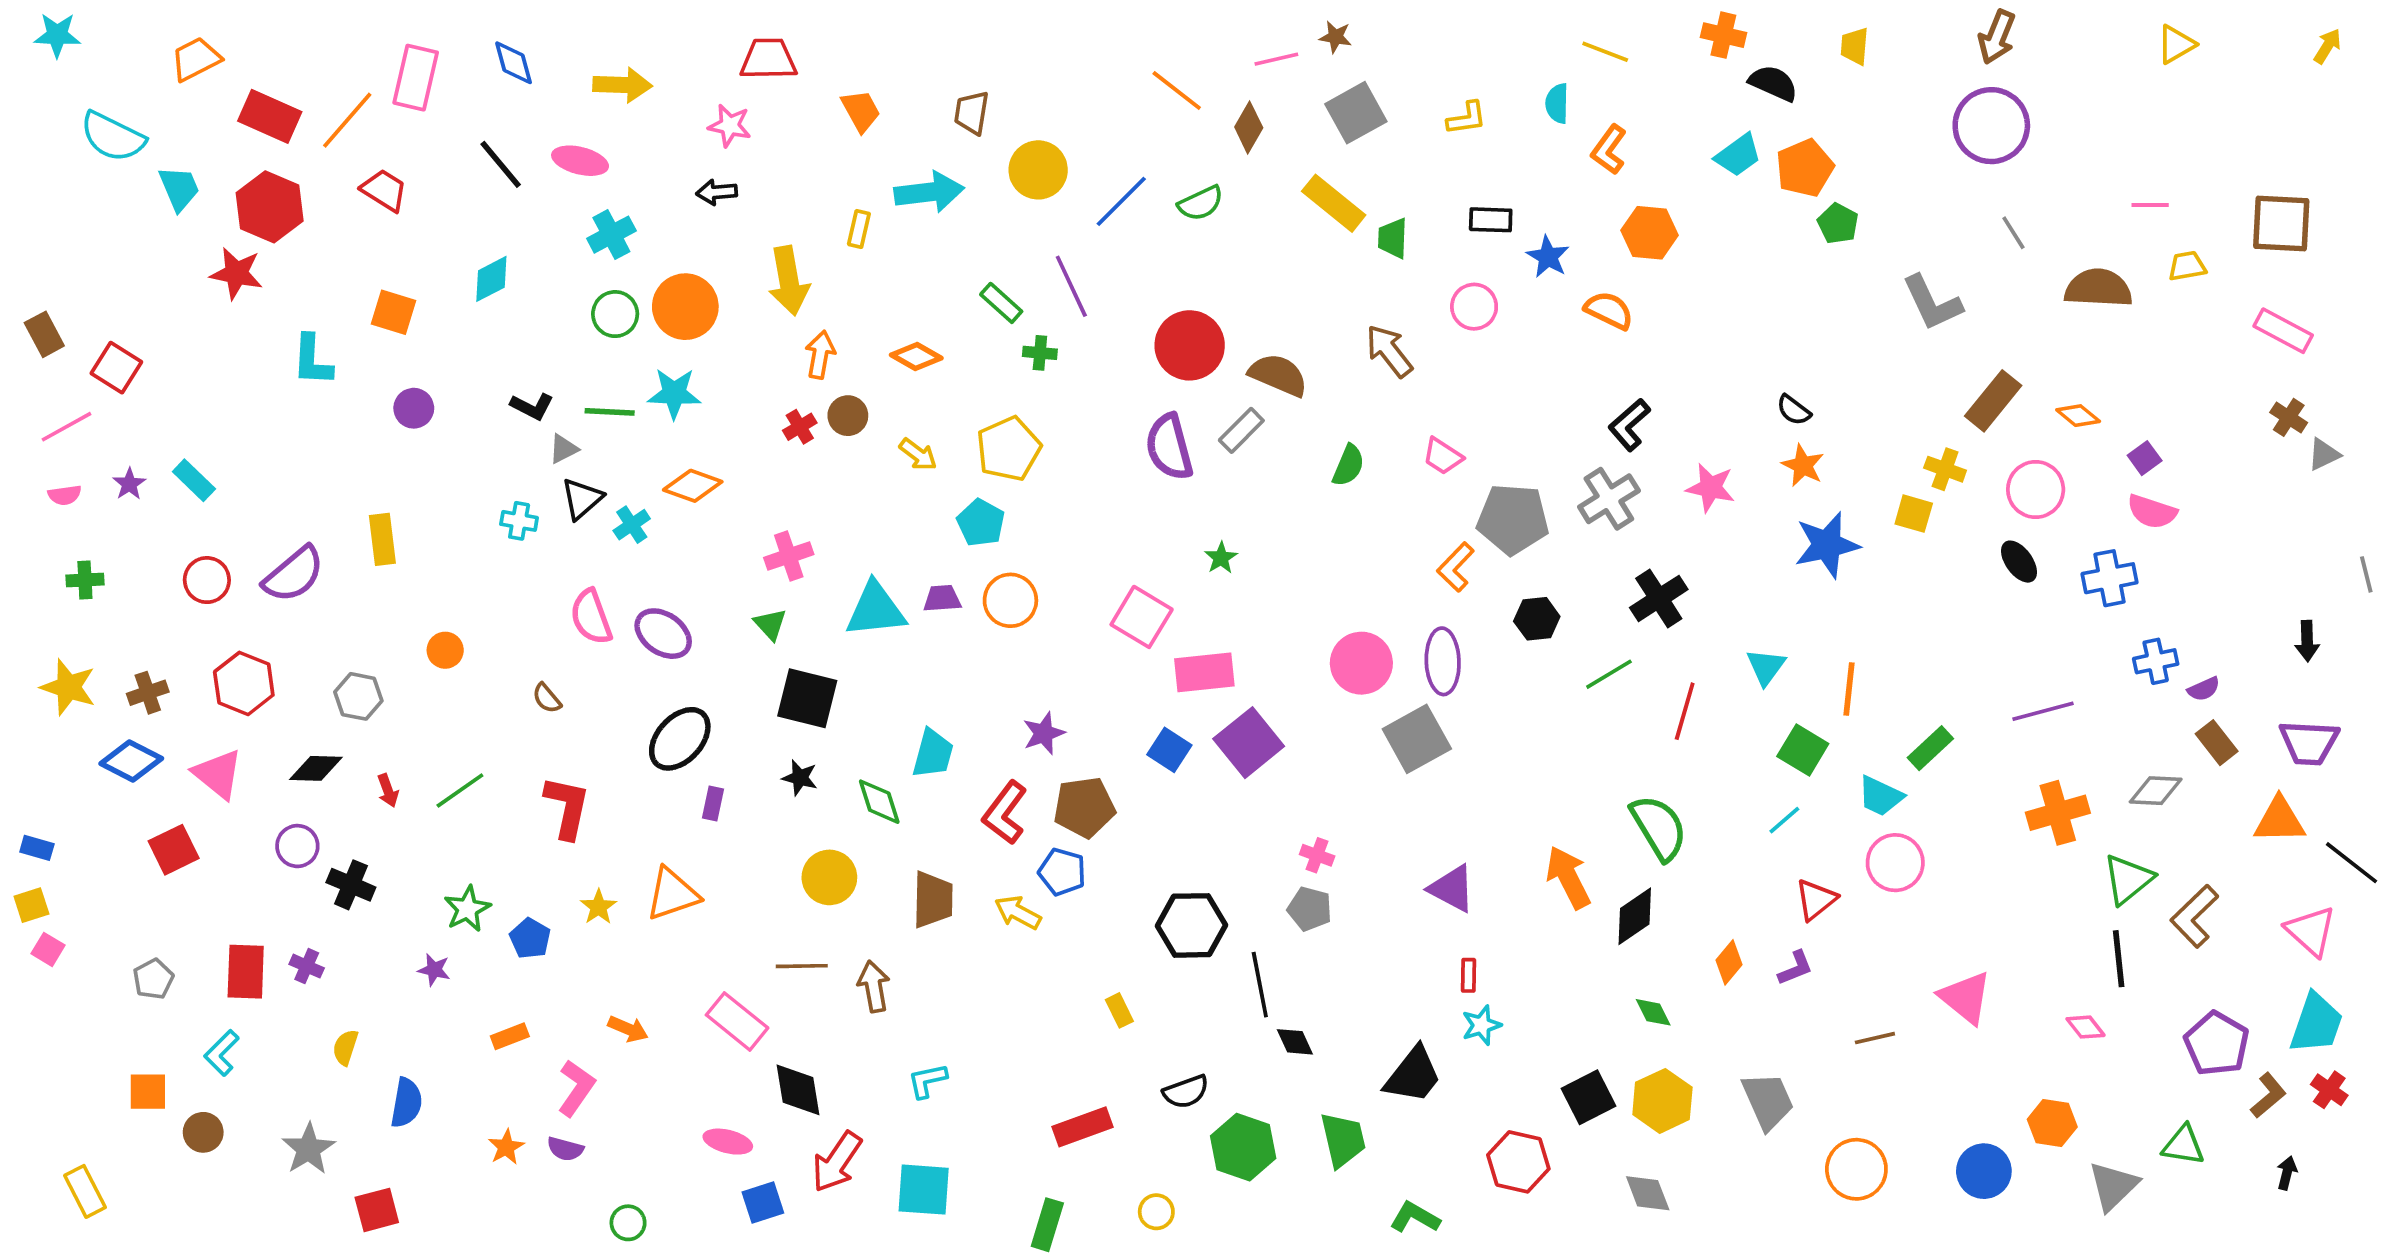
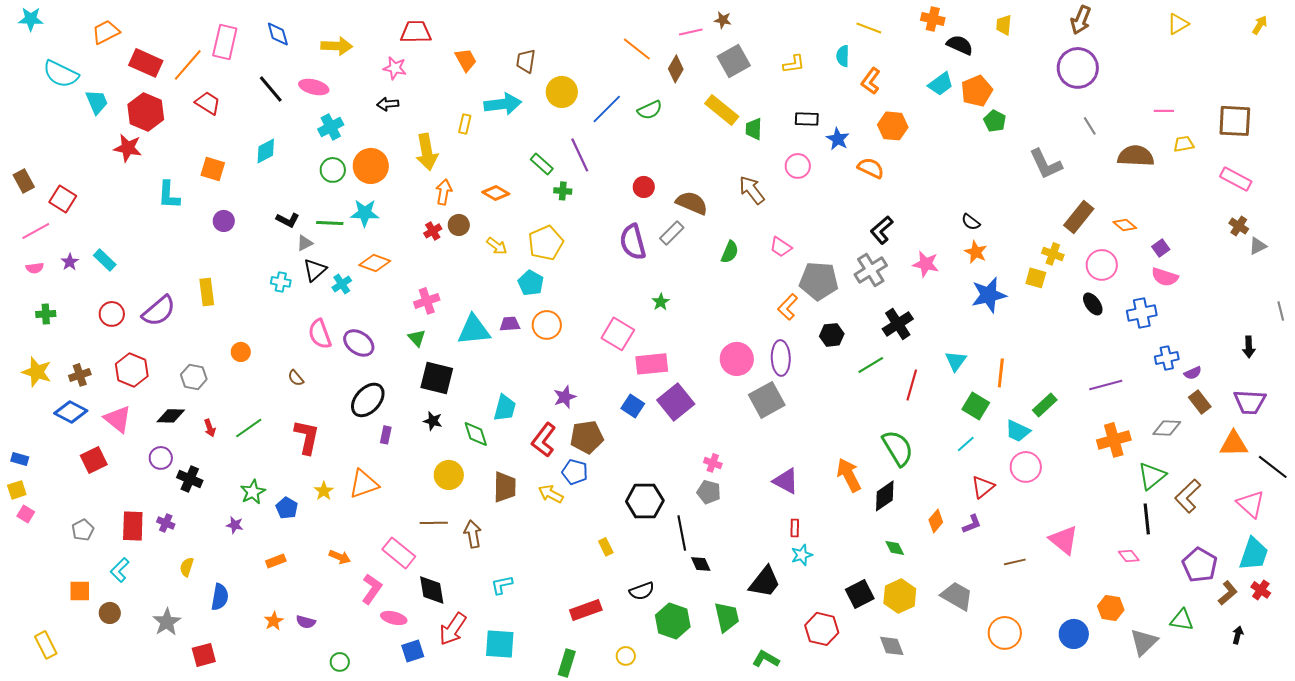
red circle: (1190, 345) -> (644, 187), size x0.6
pink L-shape: (576, 1088) -> (372, 589), moved
gray trapezoid: (1768, 1101) -> (957, 596), turned -36

